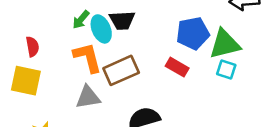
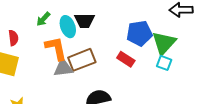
green arrow: (81, 20) -> (43, 19), moved
green triangle: (225, 44) -> (164, 43), turned -36
gray triangle: (88, 97) -> (63, 68), moved

